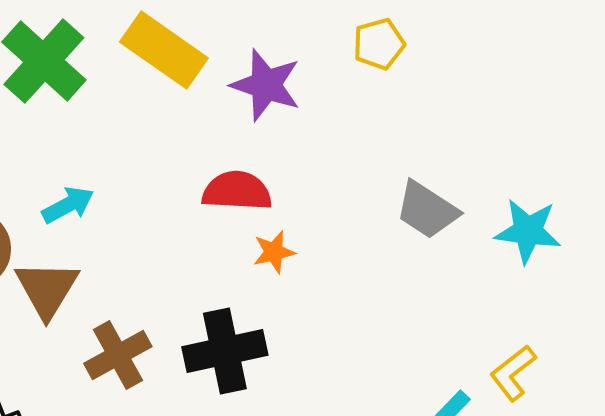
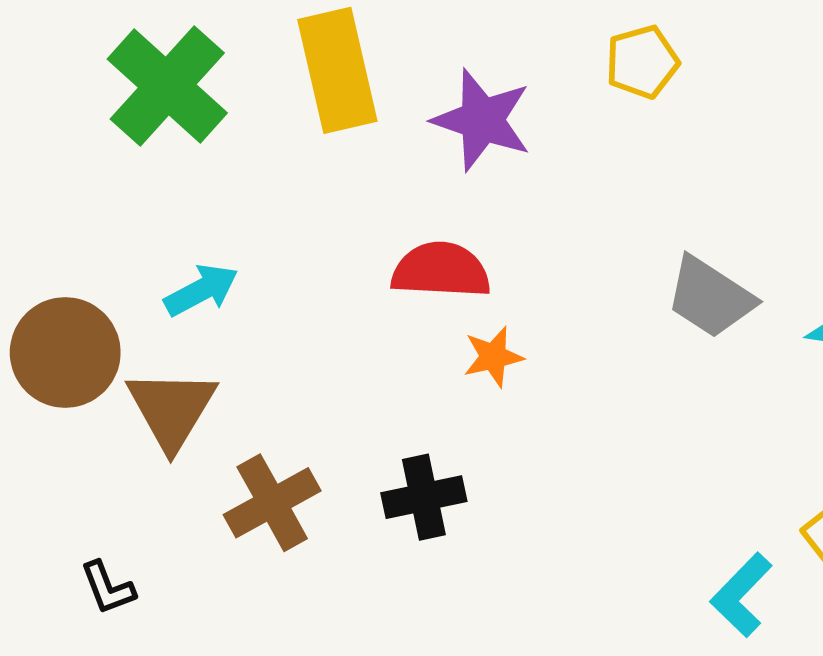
yellow rectangle: (164, 50) -> (337, 70), turned 42
black cross: (225, 351) -> (424, 497), size x0.7

